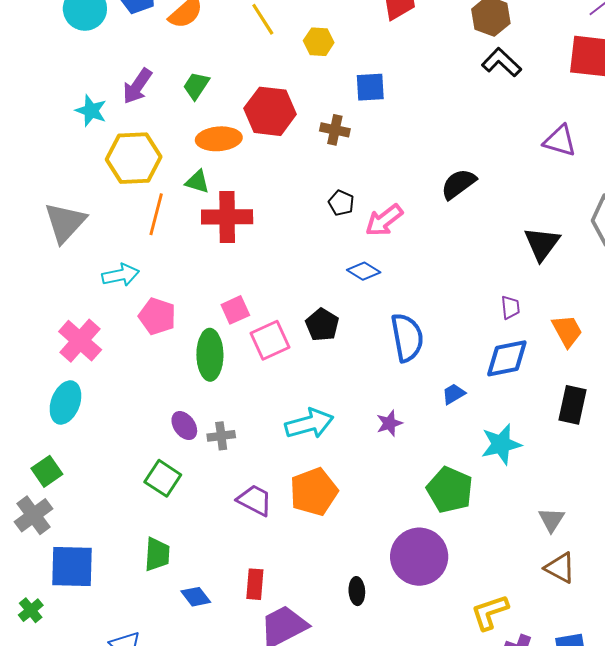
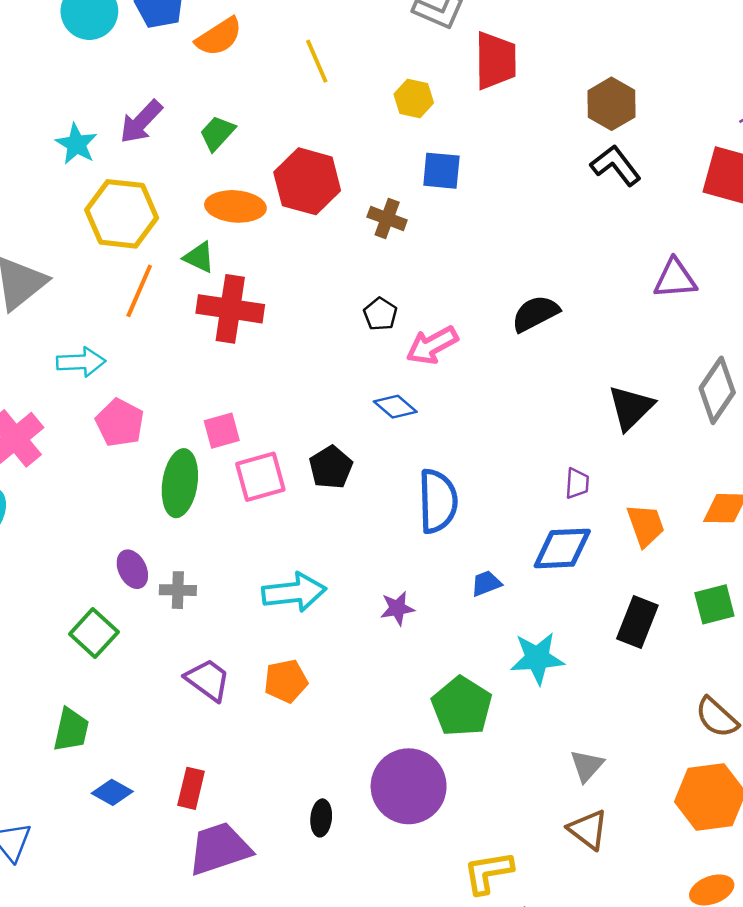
yellow hexagon: (319, 42) -> (414, 99), moved
purple triangle: (560, 141) -> (675, 279), turned -30
orange pentagon: (314, 492) -> (286, 681), size x0.7
blue diamond: (196, 597) -> (112, 792), turned -32

